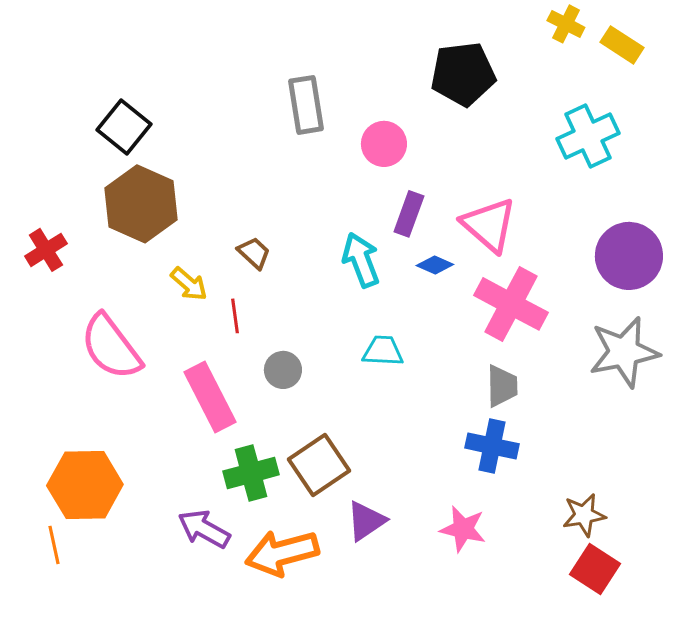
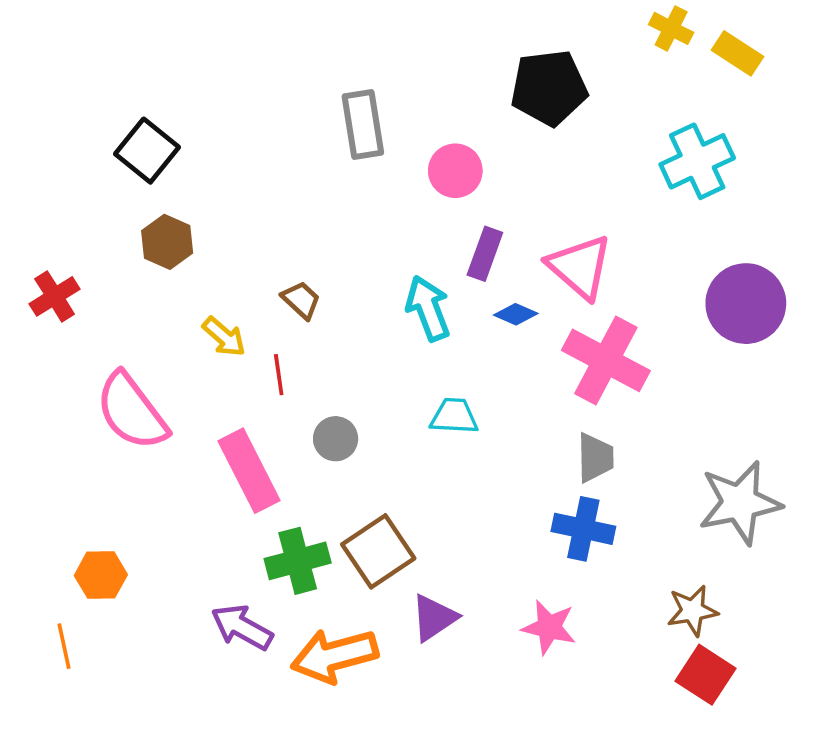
brown hexagon: (141, 204) -> (167, 242), size x0.6
gray star: (624, 352) -> (740, 503), moved
orange hexagon: (85, 485) -> (101, 575), size x0.6

